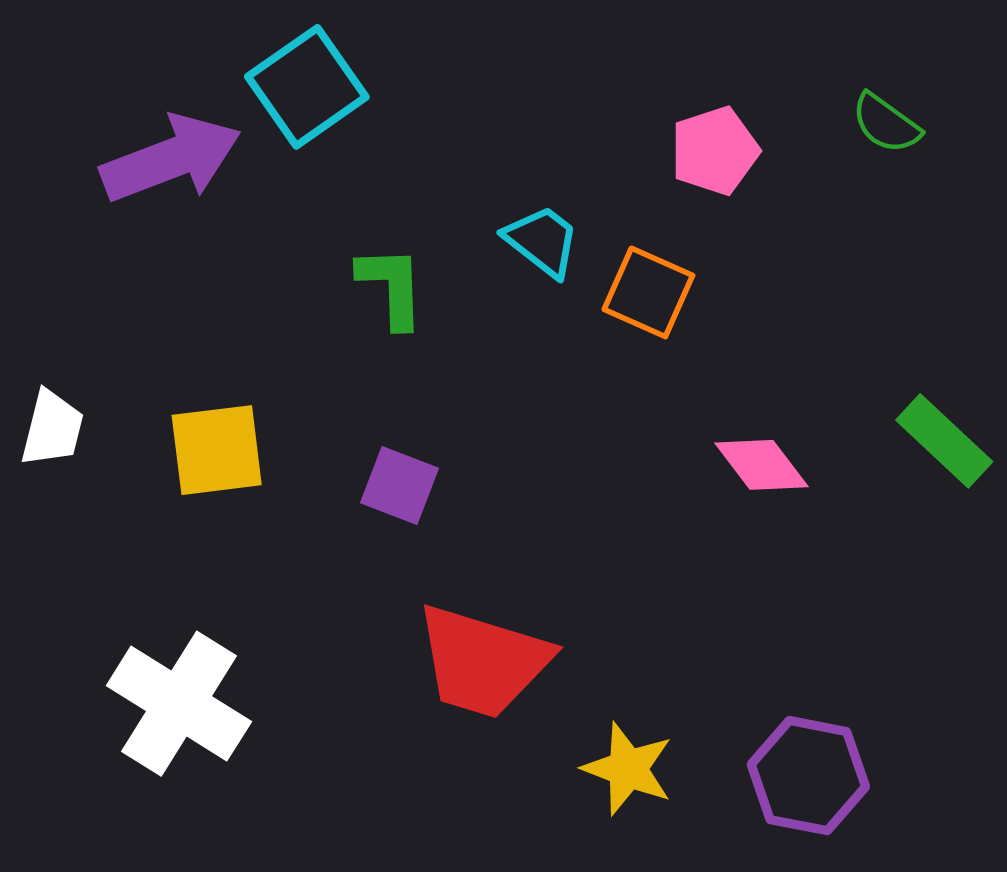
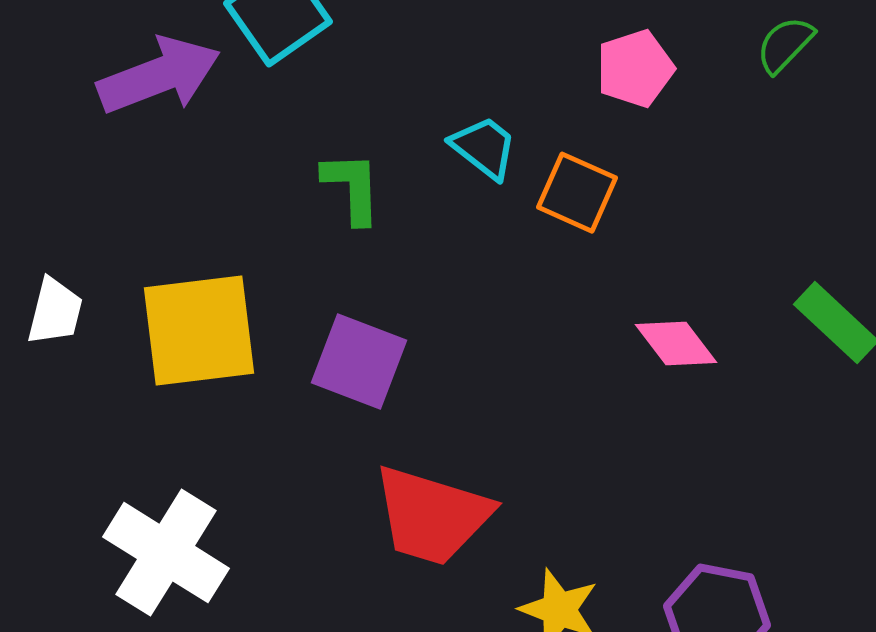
green semicircle: (886, 123) -> (785, 45), turned 98
yellow square: (217, 450) -> (199, 331), size x1.4
purple square: (399, 485) -> (359, 362), size x1.4

